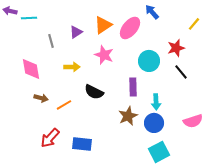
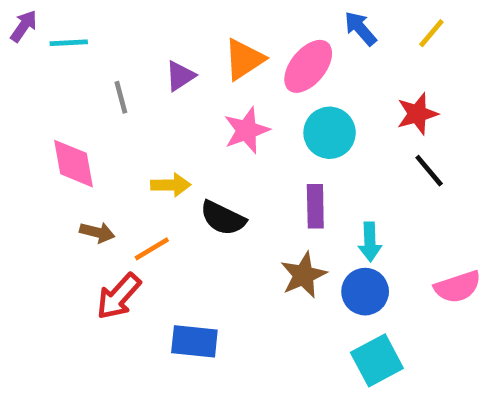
purple arrow: (10, 11) -> (24, 26), turned 112
yellow line: (194, 24) -> (431, 33), moved
pink star: (104, 55) -> (247, 130), turned 30
cyan circle: (149, 61) -> (330, 133), moved
yellow arrow: (72, 67) -> (171, 185), moved
red arrow: (50, 138) -> (119, 296), moved

